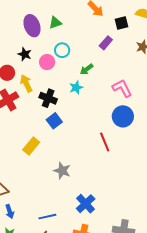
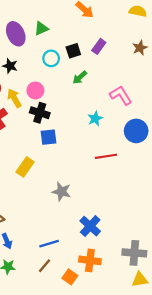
black square: (122, 23) -> (73, 51), moved
pink circle: (47, 62) -> (35, 90), moved
cyan star: (76, 87) -> (95, 119), moved
blue circle: (123, 116) -> (136, 131), moved
blue square: (54, 121) -> (48, 137), turned 35
red line: (105, 142) -> (106, 156), turned -72

